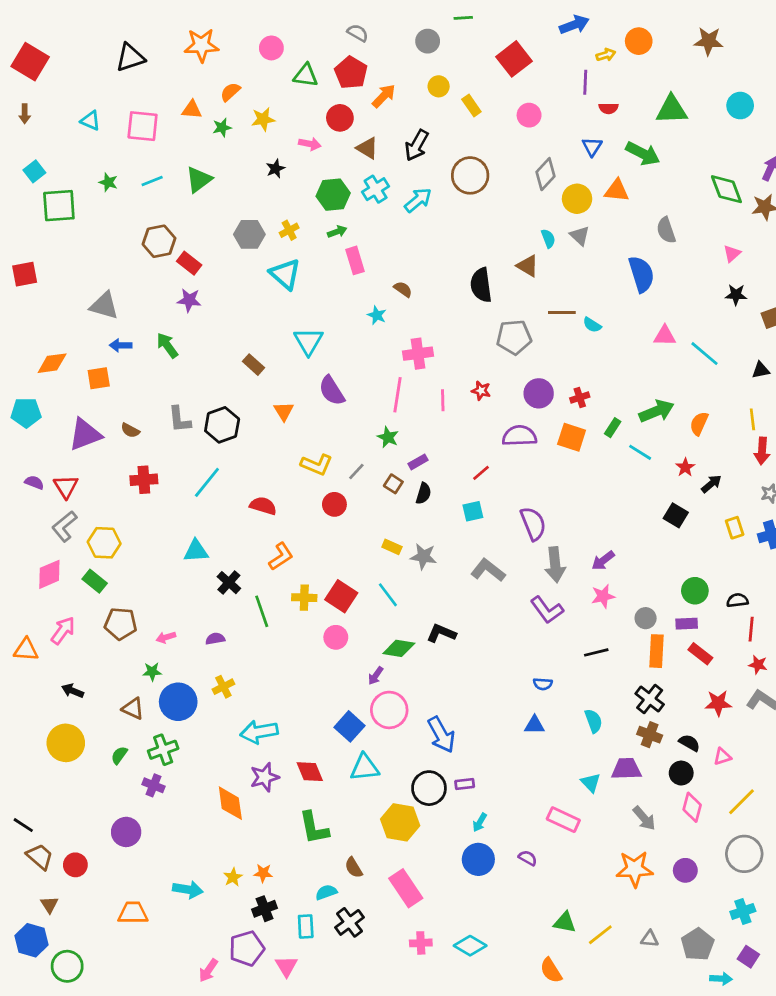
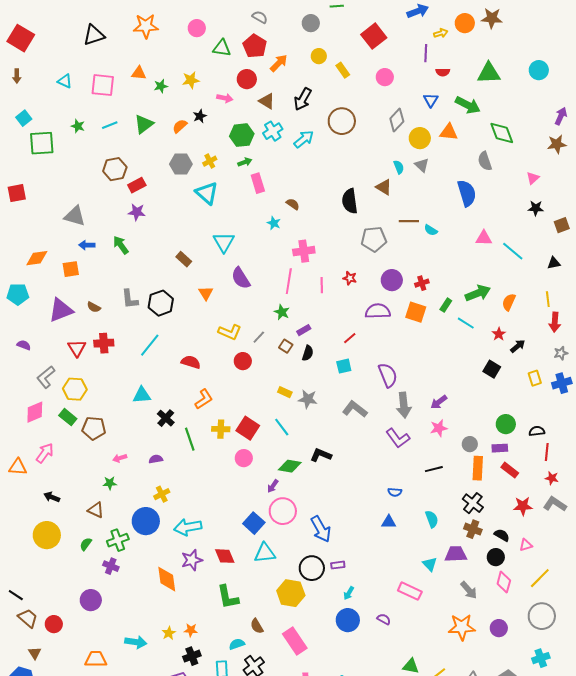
brown star: (709, 41) -> (492, 18), moved
orange semicircle: (230, 92) -> (180, 126), moved
green diamond: (726, 189) -> (502, 133), moved
red rectangle: (189, 263) -> (137, 185), turned -66
red triangle: (66, 487) -> (77, 348), moved
brown pentagon: (121, 624) -> (94, 428), moved
blue circle: (178, 702) -> (146, 521), moved

